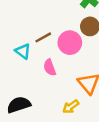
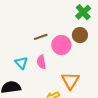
cyan triangle: (23, 51) -> (21, 63), moved

